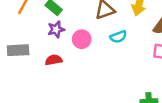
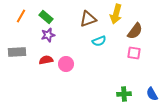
pink circle: (82, 39) -> (66, 64), moved

